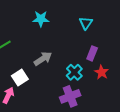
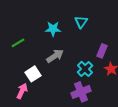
cyan star: (41, 19) -> (53, 29), moved
cyan triangle: (86, 23) -> (81, 22), moved

